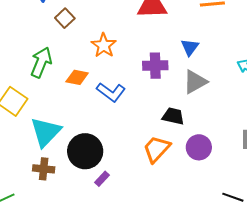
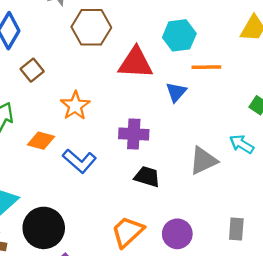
blue triangle: (190, 47) -> (176, 92), moved
gray triangle: (195, 82) -> (203, 161), moved
black trapezoid: (173, 116) -> (147, 177), moved

